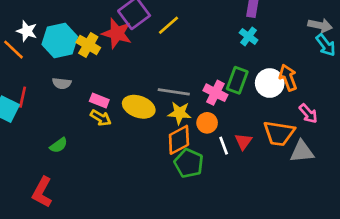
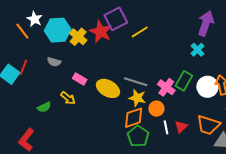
yellow arrow: (101, 118) -> (68, 98), moved

